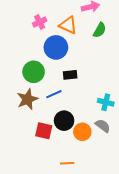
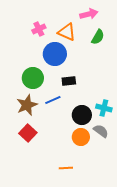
black circle: (64, 121) -> (82, 115), moved
red square: (44, 131) -> (28, 133), moved, turned 30

